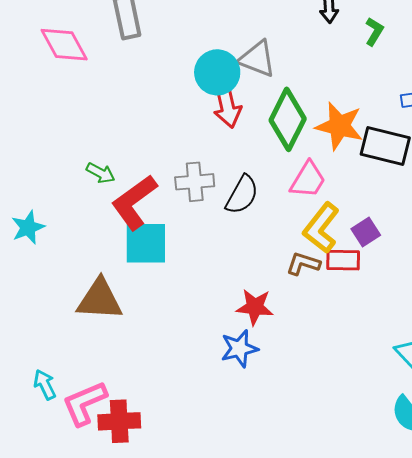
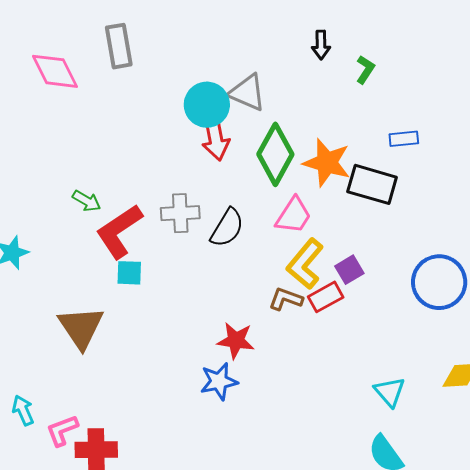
cyan square: (146, 243) -> (129, 273), size x0.6
red rectangle: (343, 260) -> (326, 297), turned -32
brown triangle: (100, 300) -> (81, 327), turned 51
pink L-shape: (85, 403) -> (62, 430), size x0.7

